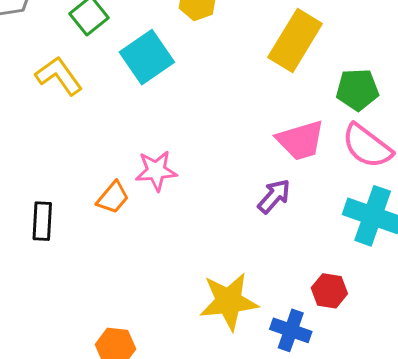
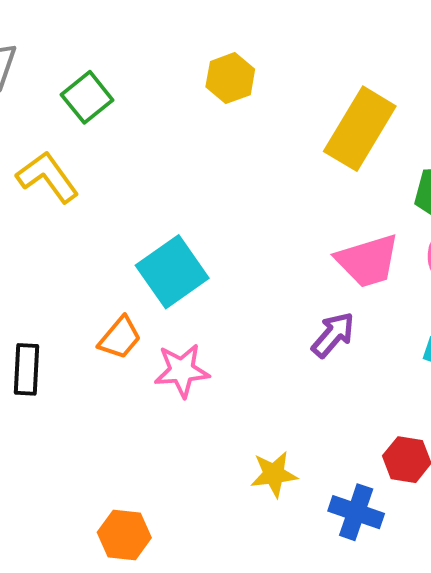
cyan square: (147, 57) -> (172, 272), moved
pink star: (156, 171) -> (182, 371), moved
yellow star: (229, 301) -> (274, 474), size x0.6

